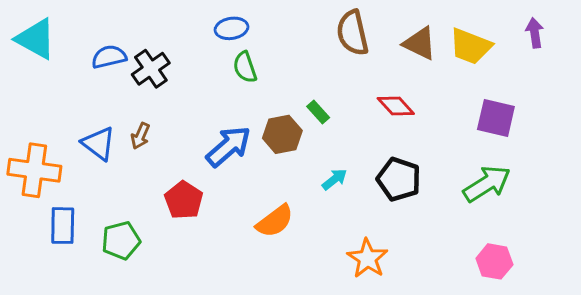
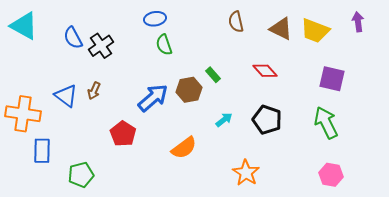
brown semicircle: (352, 33) -> (236, 22), size x0.7
blue semicircle: (109, 57) -> (73, 38), turned -105
green arrow: (487, 184) -> (326, 123), turned -84
green pentagon: (121, 240) -> (81, 175), moved

